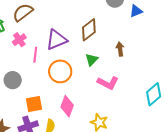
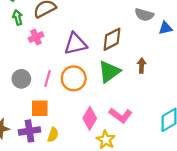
pink line: (35, 55) -> (47, 79), moved
green triangle: (92, 60) -> (109, 72), size x1.6
pink L-shape: (108, 83) -> (121, 115), moved
pink diamond: (67, 106) -> (90, 118), moved

